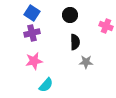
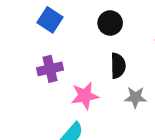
purple cross: (32, 33) -> (50, 69), moved
pink star: (34, 61) -> (85, 96), moved

